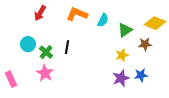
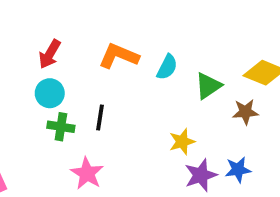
cyan circle: (28, 44) -> (50, 93), moved
green cross: (46, 52) -> (61, 127), turned -32
yellow star: (122, 55) -> (182, 142), moved
pink star: (45, 73) -> (87, 173), moved

